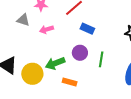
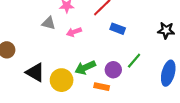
purple circle: (80, 53) -> (113, 70), moved
green line: (101, 59) -> (134, 61), turned 35

